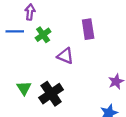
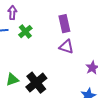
purple triangle: (65, 56) -> (66, 47), moved
green triangle: (24, 88) -> (12, 80), turned 48

